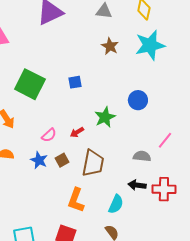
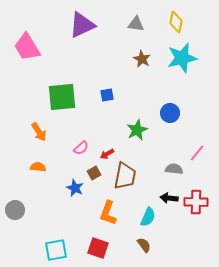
green square: (30, 84) -> (62, 97), turned -32
red arrow: (77, 132) -> (107, 154), moved
blue star: (39, 160) -> (75, 188), moved

